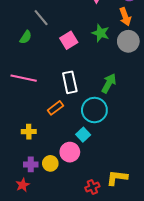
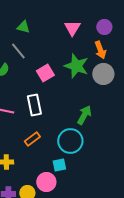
green star: (101, 33) -> (76, 66), size x1.4
white rectangle: (70, 82) -> (34, 105), moved
cyan square: (83, 135) -> (59, 165), turned 32

